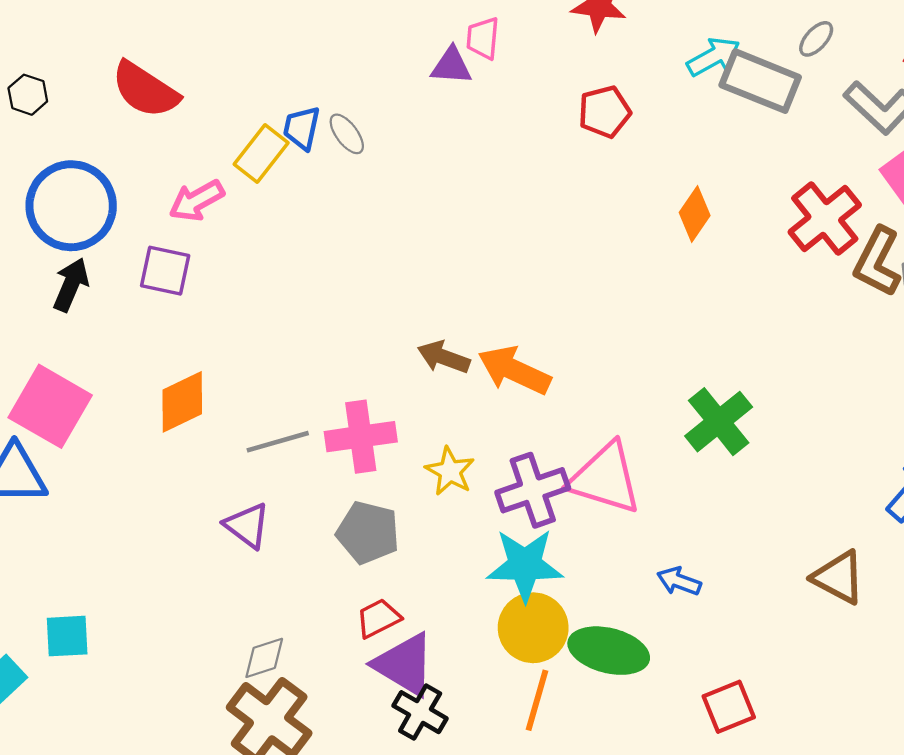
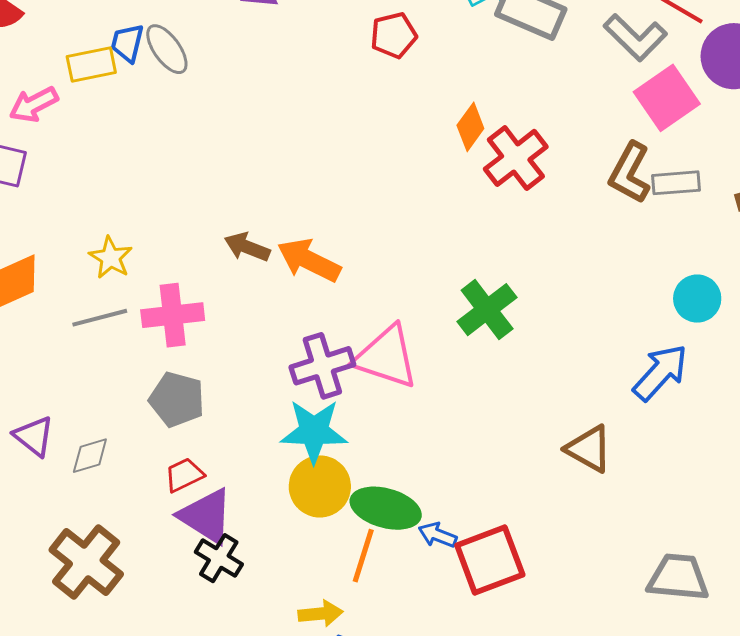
gray ellipse: (347, 134) -> (167, 49), size x1.4
yellow rectangle: (261, 154) -> (91, 65), turned 39
red cross: (825, 218) -> (516, 158), moved
yellow star: (450, 471) -> (111, 258), moved
purple triangle: (247, 526) -> (34, 436), moved
blue arrow: (679, 581) -> (438, 535), moved
gray diamond: (264, 658) -> (90, 456), moved
orange line: (537, 700) -> (363, 556), moved
red square: (729, 707) -> (490, 560), size x1.5

